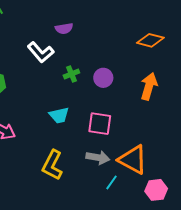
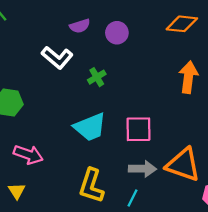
purple circle: (103, 78) -> (117, 33), moved
cyan trapezoid: (59, 115) -> (90, 127), size x1.4
cyan line: (111, 182) -> (133, 198), moved

